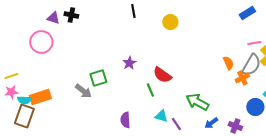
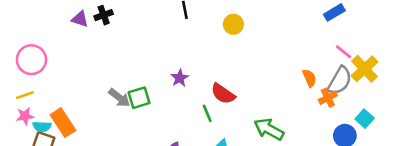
black cross: (71, 15) -> (104, 15), turned -32
pink circle: (41, 42) -> (31, 60), moved
pink line: (254, 43) -> (344, 52), turned 48
gray arrow: (83, 91) -> (119, 98), moved
orange rectangle: (40, 97) -> (63, 123), turned 75

